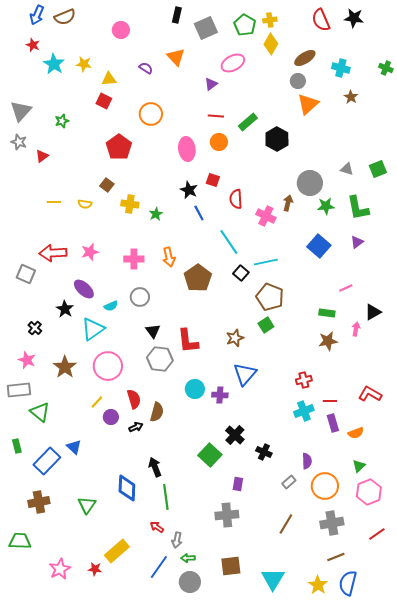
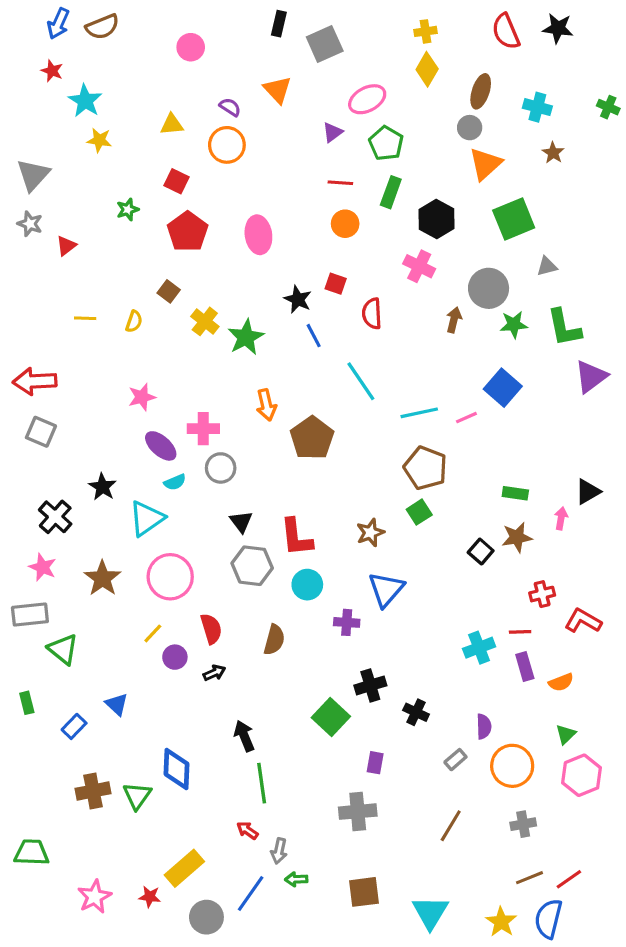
green pentagon: (245, 25) -> (386, 143), moved
brown ellipse: (305, 58) -> (481, 91), turned -40
yellow star: (84, 64) -> (99, 140), moved
red square: (104, 101) -> (176, 181), moved
orange circle: (151, 114) -> (227, 145), moved
green star: (62, 121) -> (128, 210), moved
green rectangle: (248, 122) -> (391, 192), turned -30
pink ellipse: (187, 149) -> (258, 235), moved
gray triangle: (347, 169) -> (547, 266), turned -32
green square: (378, 169) -> (514, 219), moved, size x1.5
yellow semicircle: (85, 204) -> (134, 321), turned -80
yellow cross: (130, 204) -> (205, 321), turned 30
green star: (156, 214) -> (246, 337), size x1.6
pink cross: (266, 216) -> (419, 266), moved
purple triangle: (357, 242) -> (591, 377), moved, size x1.6
red arrow: (53, 253) -> (35, 381), moved
pink cross: (134, 259) -> (203, 429), moved
black square: (241, 273) -> (481, 552), moved
pink line: (346, 288) -> (466, 418), moved
purple ellipse: (84, 289) -> (161, 446), moved
black cross: (35, 328) -> (55, 517), size x1.5
red cross: (304, 380) -> (542, 594), moved
cyan circle: (195, 389) -> (307, 585), moved
brown semicircle: (157, 412) -> (274, 640), moved
black cross: (235, 435) -> (370, 685), turned 30
blue rectangle: (47, 461) -> (74, 726), size x0.6
blue diamond: (127, 488) -> (176, 769), moved
brown cross: (39, 502) -> (93, 791), moved
gray cross: (332, 523) -> (523, 824), size x0.7
red line: (377, 534) -> (569, 879), moved
gray circle: (190, 582) -> (206, 917), moved

